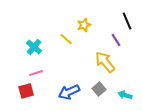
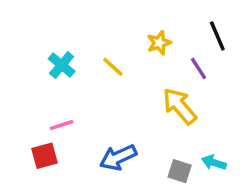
yellow star: (84, 25) -> (159, 43), moved
cyan cross: (34, 47) -> (62, 65), moved
gray square: (99, 89) -> (180, 171), moved, turned -32

